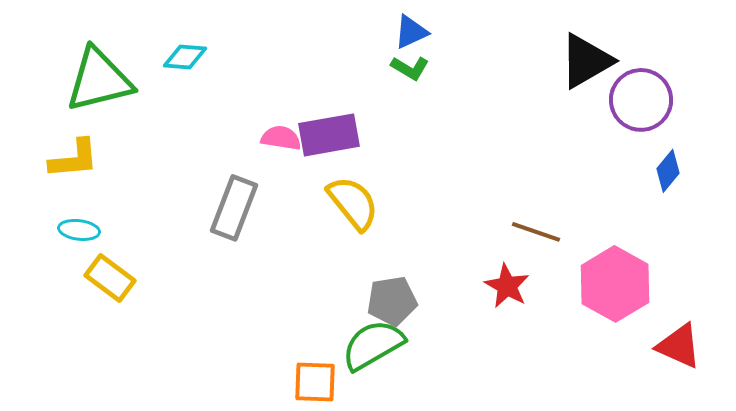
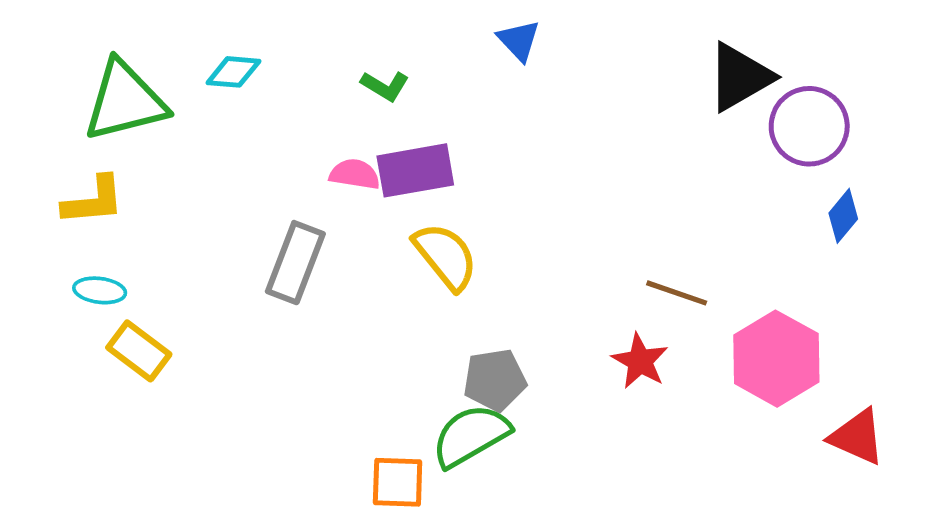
blue triangle: (411, 32) -> (519, 40), turned -48
green L-shape: (410, 68) -> (385, 86), moved

